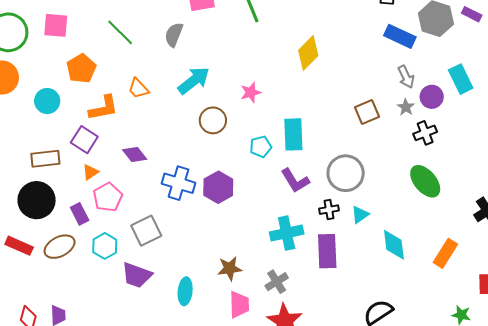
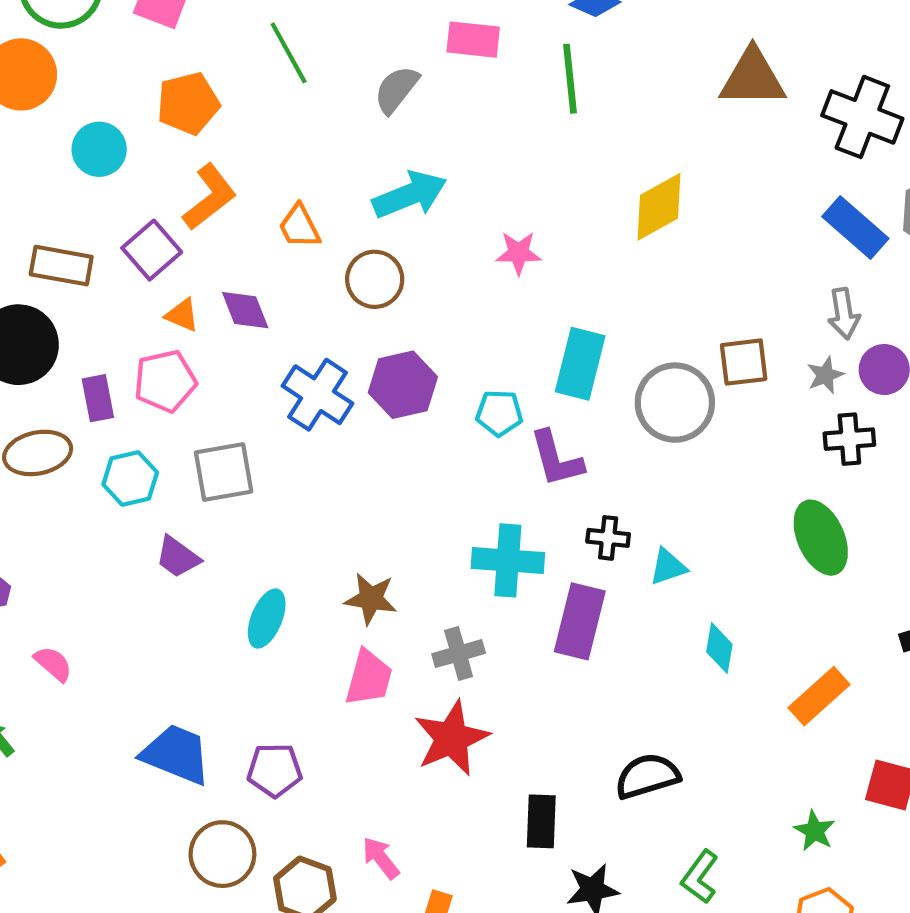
orange trapezoid: (138, 88) -> (299, 226), moved
orange L-shape: (103, 108) -> (210, 197), turned -44
brown circle: (213, 120) -> (375, 279), moved
cyan pentagon: (261, 147) -> (499, 413), moved
orange triangle: (90, 172) -> (182, 315), moved, turned 42
gray circle: (346, 173) -> (675, 403), moved
purple hexagon: (218, 187) -> (403, 385), moved
cyan diamond: (394, 245) -> (719, 648), size x0.7
purple trapezoid: (137, 275) -> (178, 557), size x0.7

